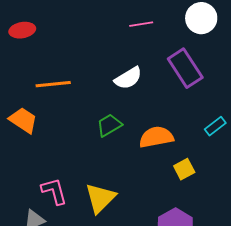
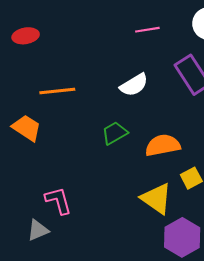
yellow triangle: (100, 198) -> (157, 198), moved, turned -40

